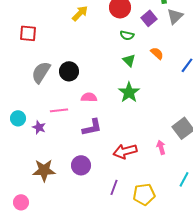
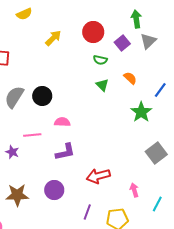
green star: (129, 92) -> (141, 112), moved
pink arrow: (161, 147) -> (134, 190), moved

